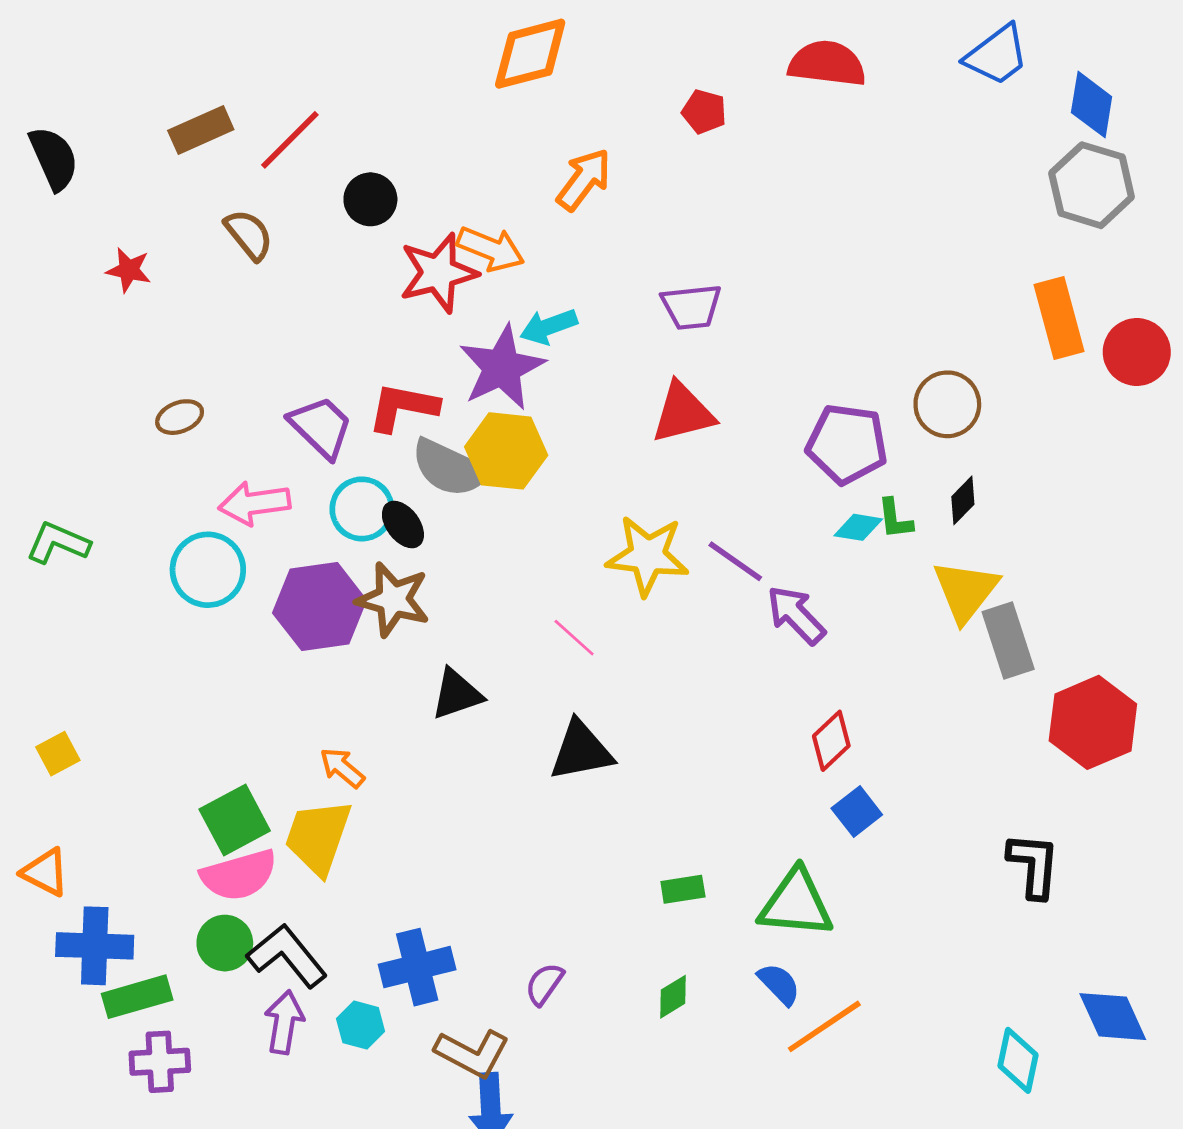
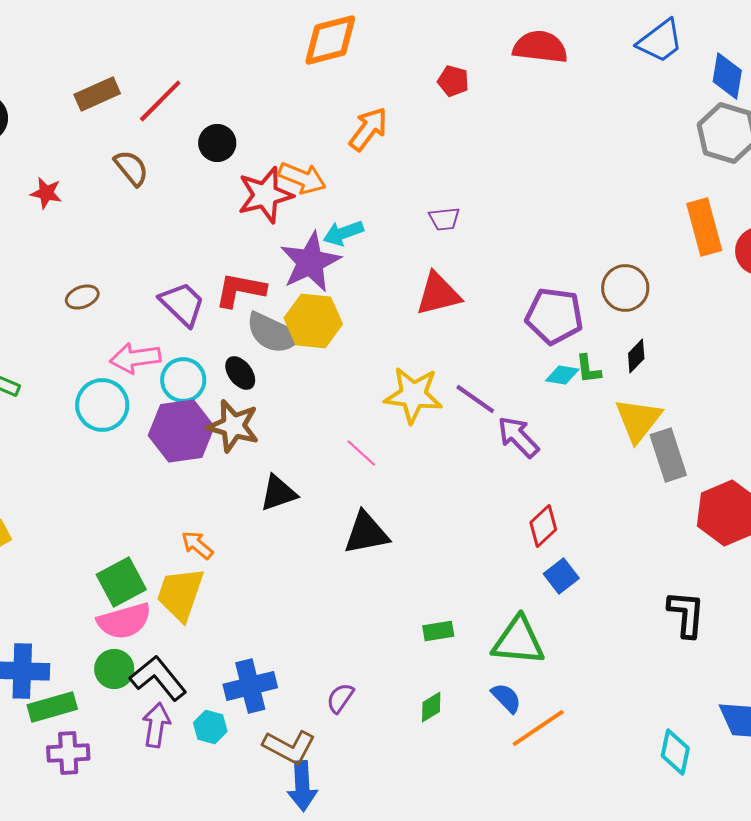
purple trapezoid: (691, 307) -> (444, 219), size x0.7
cyan circle: (362, 509) -> (183, 380), moved

